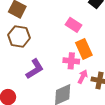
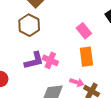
pink cross: (71, 61) -> (50, 60), moved
pink arrow: (83, 77) -> (77, 82), turned 64

